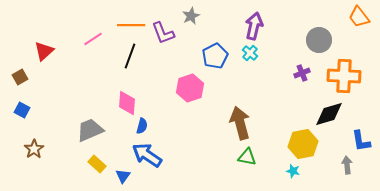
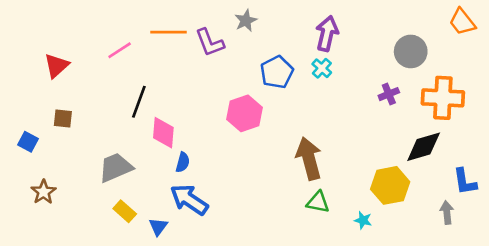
black line: (130, 56) -> (139, 102), moved
brown square: (20, 77) -> (63, 118), moved, turned 35
cyan star: (293, 171) -> (363, 220), moved

